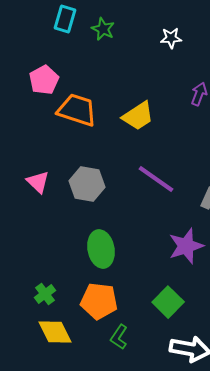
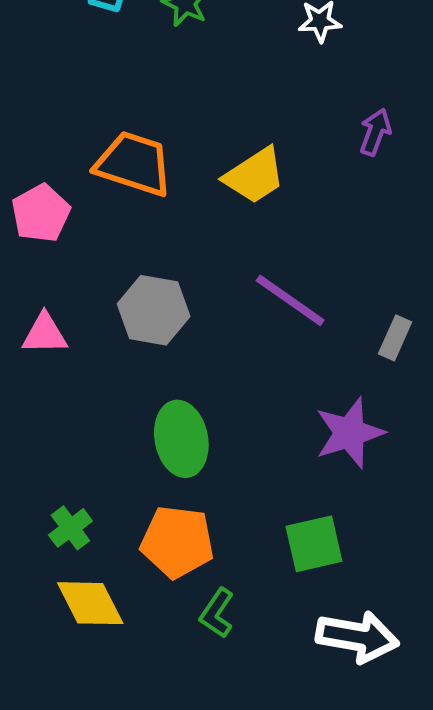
pink pentagon: (44, 80) -> (41, 213), moved
pink triangle: (38, 182) -> (45, 334), moved, turned -45
green square: (168, 302) -> (314, 544), turned 32

